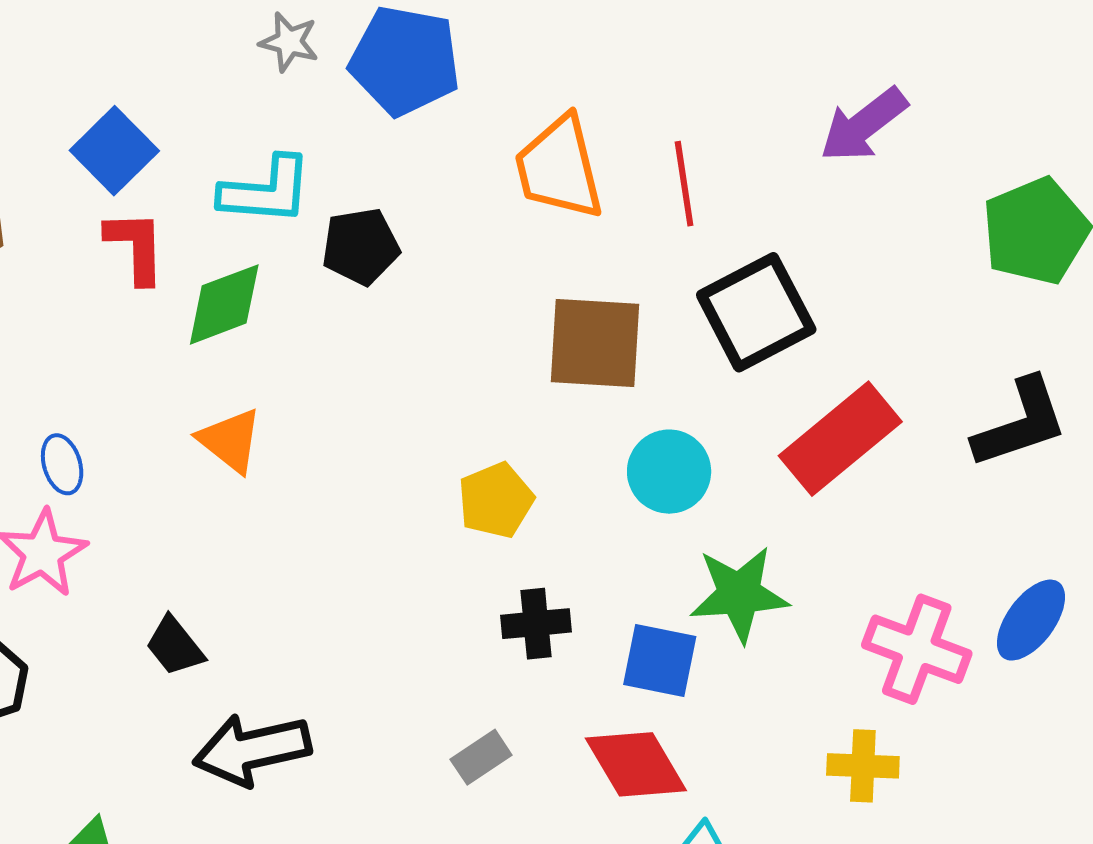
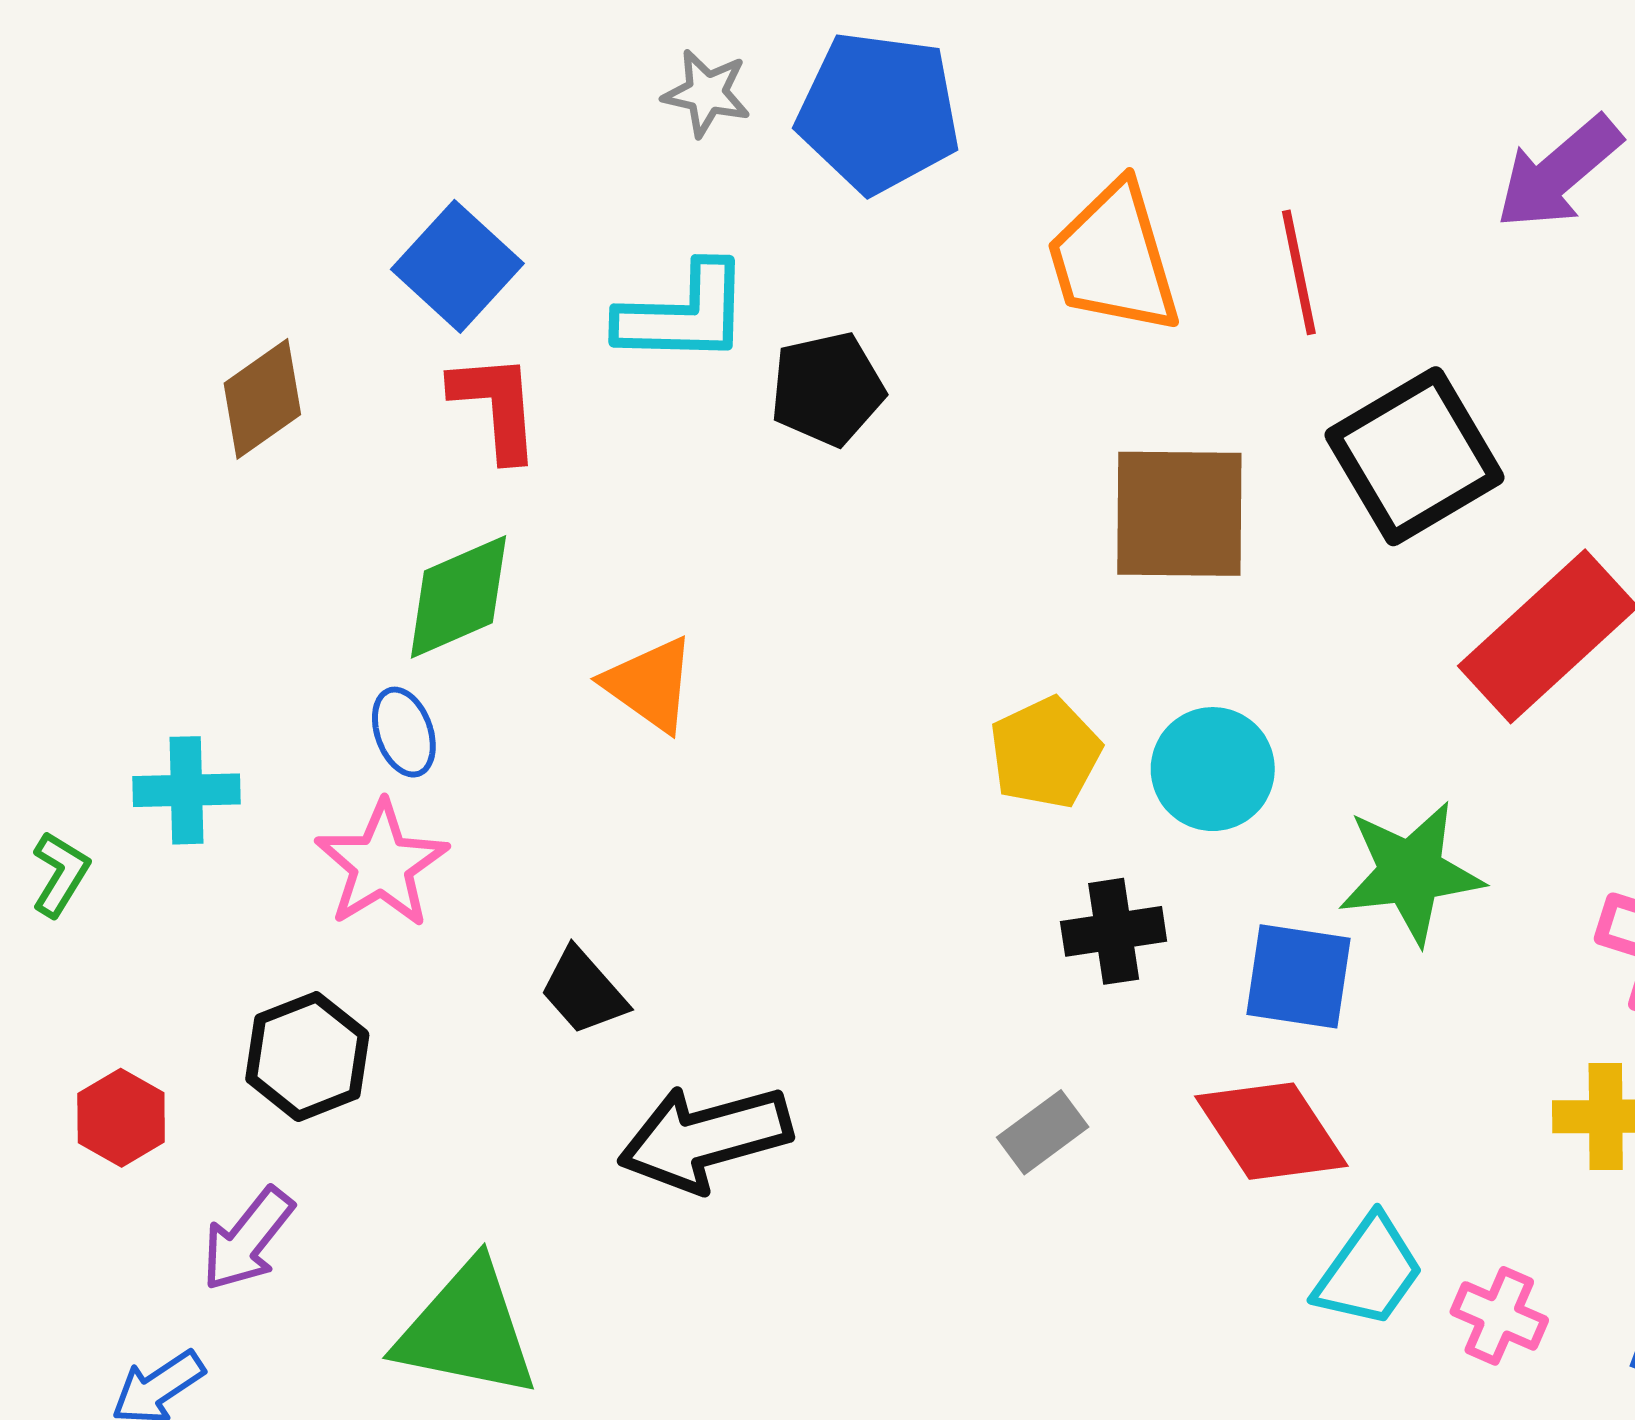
green diamond: (224, 304) -> (458, 597), moved
cyan circle: (669, 472) -> (1213, 769), moved

